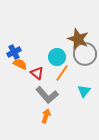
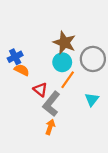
brown star: (78, 39) -> (64, 43), moved
red triangle: (37, 73) -> (40, 90), moved
gray L-shape: (47, 95) -> (51, 104), turned 80

